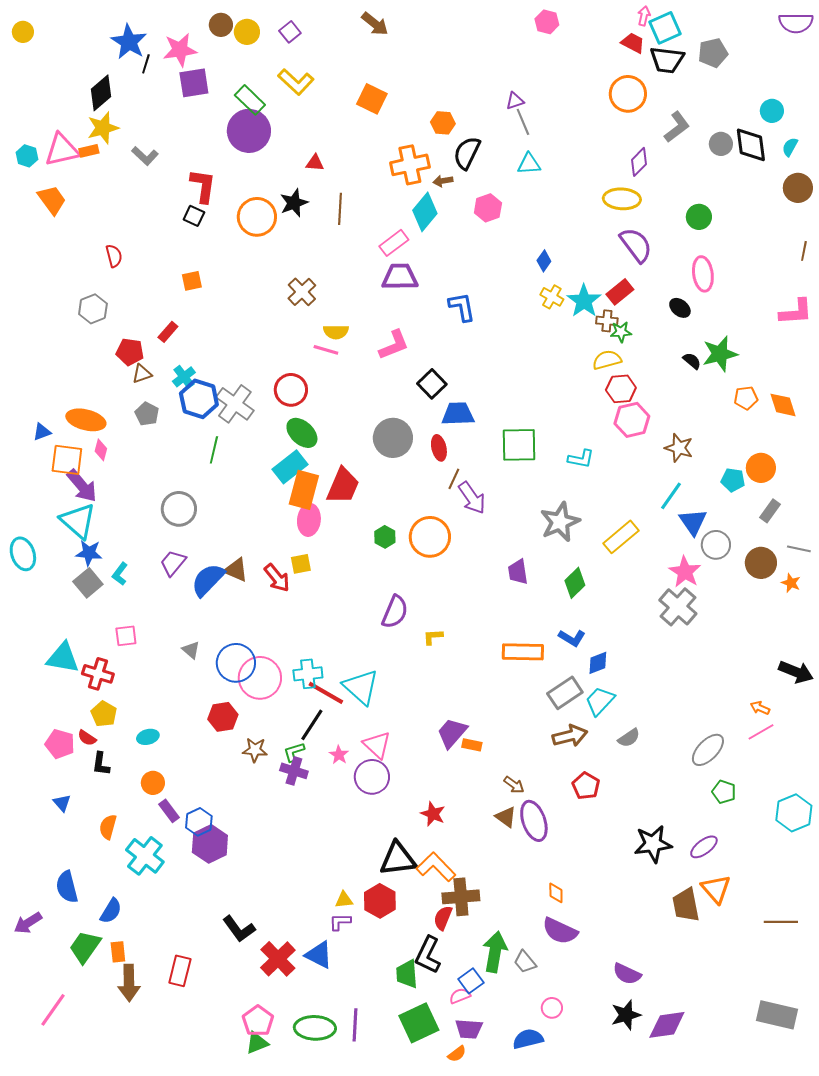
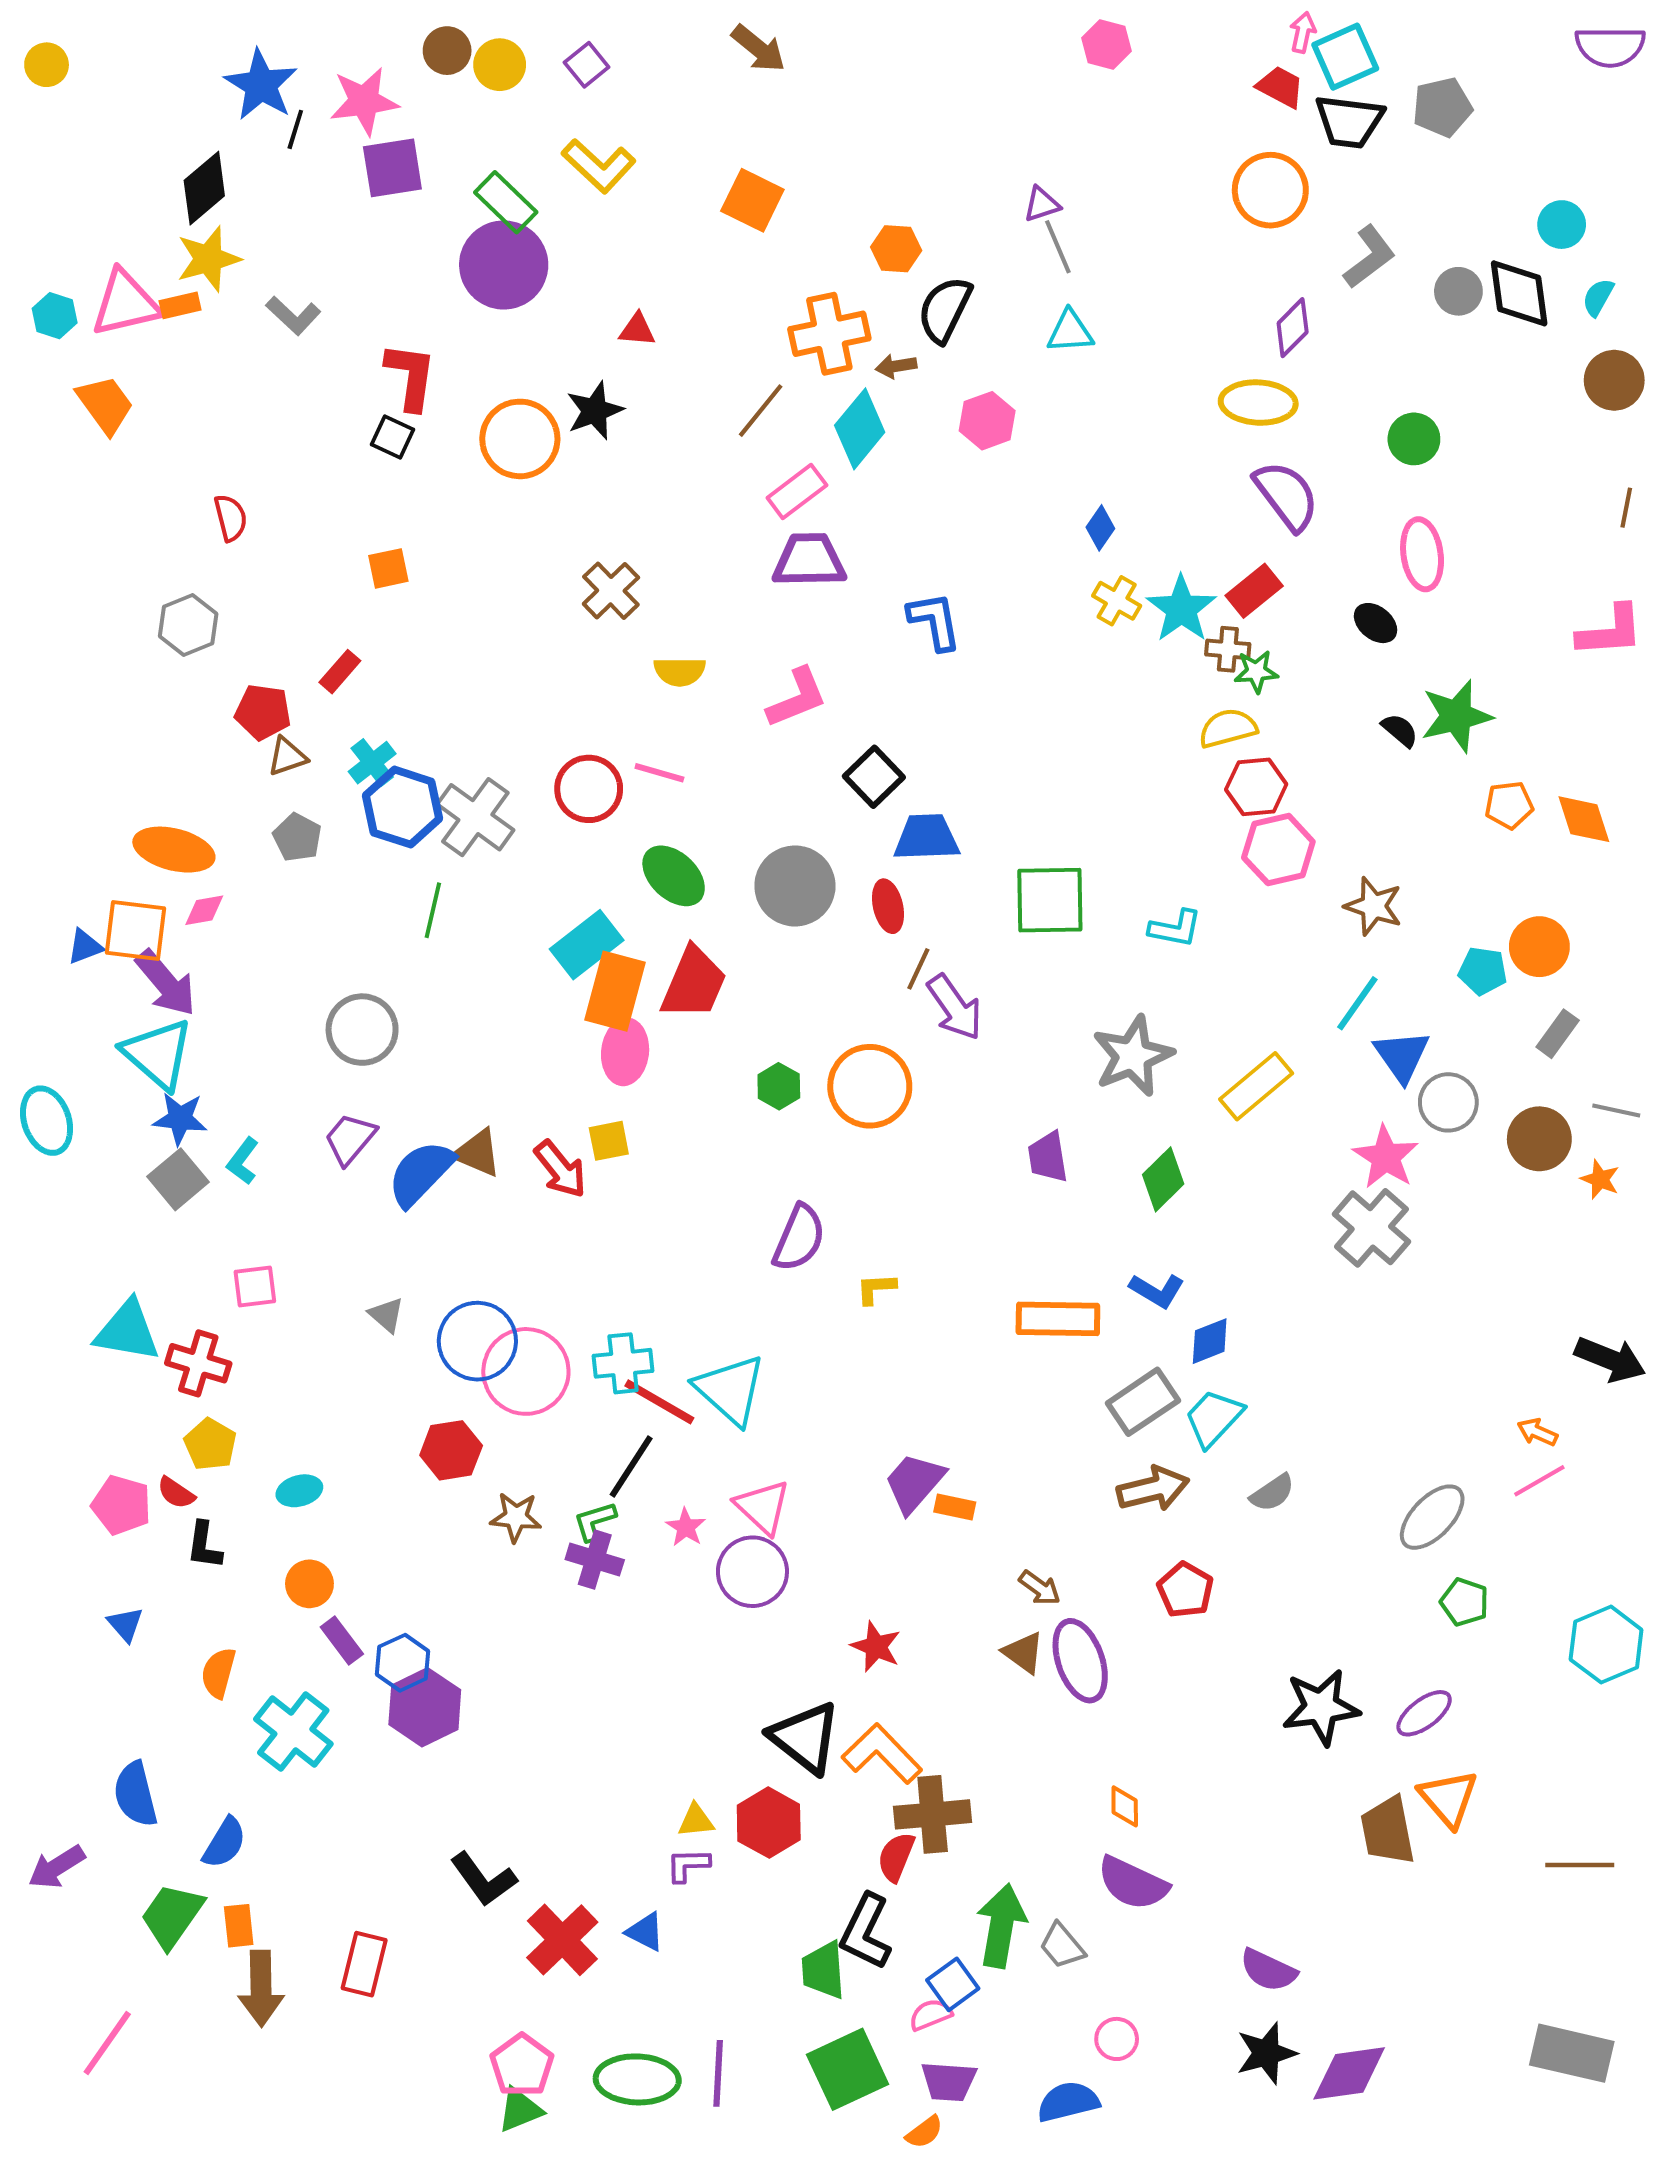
brown line: (340, 209) -> (761, 411), moved, turned 36
pink line: (326, 350) -> (659, 773), moved
blue triangle: (42, 432) -> (85, 947), moved
green ellipse: (302, 433) -> (674, 876), moved
pink diamond: (101, 450) -> (204, 910), turned 65
black triangle: (398, 859) -> (805, 1738), turned 45
blue triangle: (319, 955) -> (645, 1932), size x0.7

